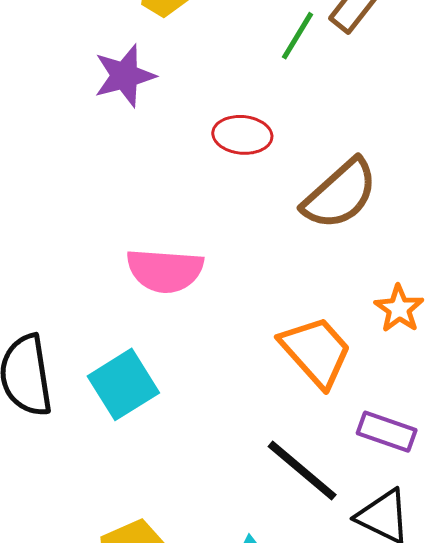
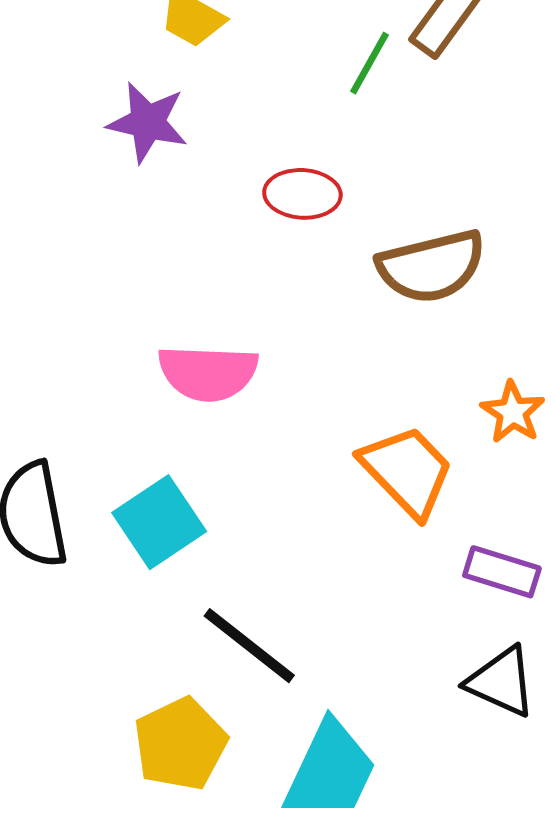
purple star: (125, 76) -> (148, 122), turned 30
brown semicircle: (340, 194) -> (431, 266), turned 30
black line: (302, 471) -> (249, 646), moved

